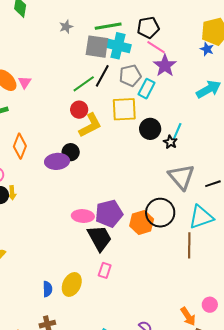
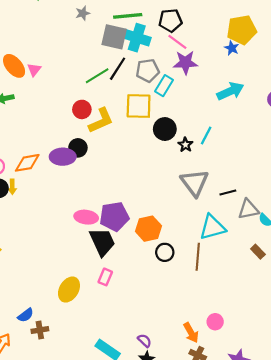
purple star: (165, 66) -> (185, 62), turned 30
red circle: (79, 110) -> (82, 109), moved
cyan line: (177, 131) -> (206, 136), moved
orange diamond: (20, 146) -> (27, 163), moved, turned 55
black circle: (160, 213) -> (165, 252), moved, size x0.6
blue semicircle: (47, 289) -> (26, 315), moved, turned 49

